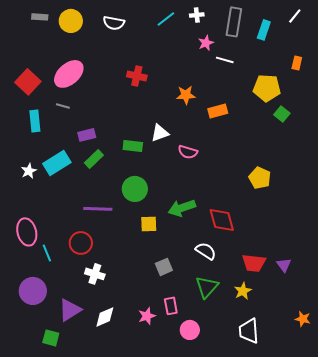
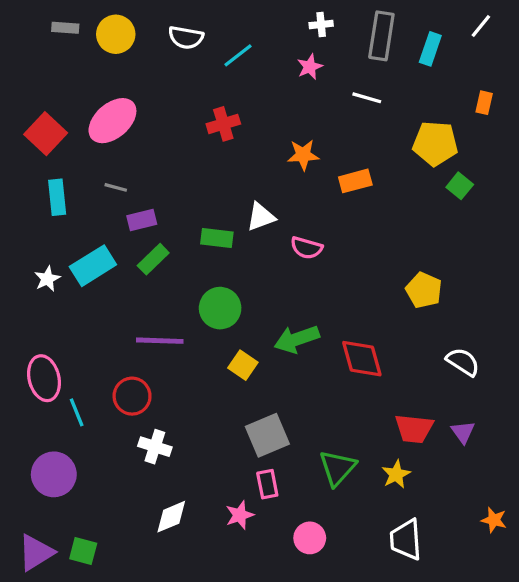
cyan line: (166, 19) -> (238, 55), moved
pink star: (206, 43) -> (310, 67), moved
red cross: (137, 76) -> (223, 124), turned -30
gray line: (63, 106) -> (116, 187), moved
yellow square: (149, 224) -> (243, 365), turned 36
white semicircle: (206, 251) -> (463, 362), moved
gray square: (164, 267) -> (267, 435), size x1.5
pink rectangle: (171, 306) -> (267, 484), moved
purple triangle: (70, 310) -> (36, 553), moved

